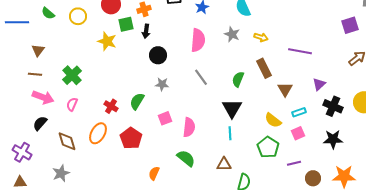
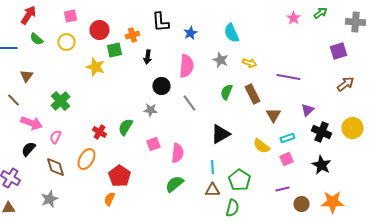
black arrow: (146, 31) -> (147, 57), moved
black circle: (158, 55) -> (161, 86), moved
brown line: (35, 74) -> (13, 100), moved, turned 40
green semicircle: (238, 79) -> (226, 92), moved
pink semicircle: (72, 104) -> (55, 137), moved
black triangle: (232, 108) -> (220, 134), turned 30
cyan line: (230, 133) -> (212, 167), moved
red pentagon: (131, 138) -> (119, 176), moved
black star: (333, 139) -> (321, 165), turned 30
green pentagon: (268, 147) -> (239, 180), moved
green semicircle: (186, 158) -> (174, 184), turned -78
orange semicircle: (154, 173) -> (109, 199), moved

